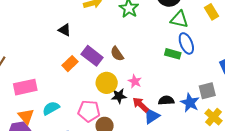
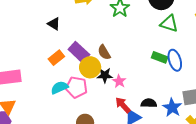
blue ellipse: (186, 43) -> (175, 60), moved
yellow circle: (107, 83) -> (90, 67), moved
black star: (119, 96) -> (105, 75), moved
cyan semicircle: (51, 108) -> (59, 88), moved
pink pentagon: (89, 111) -> (76, 87), moved

